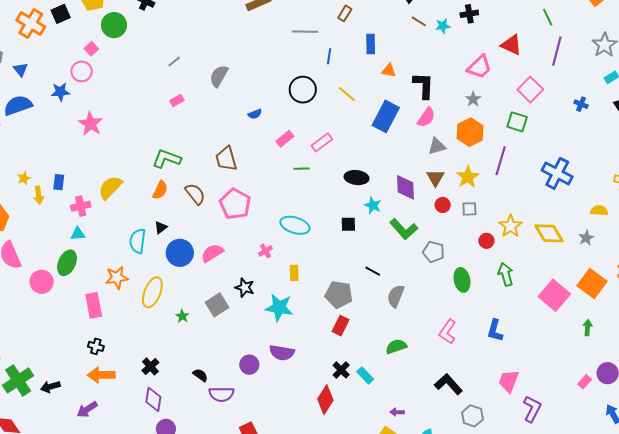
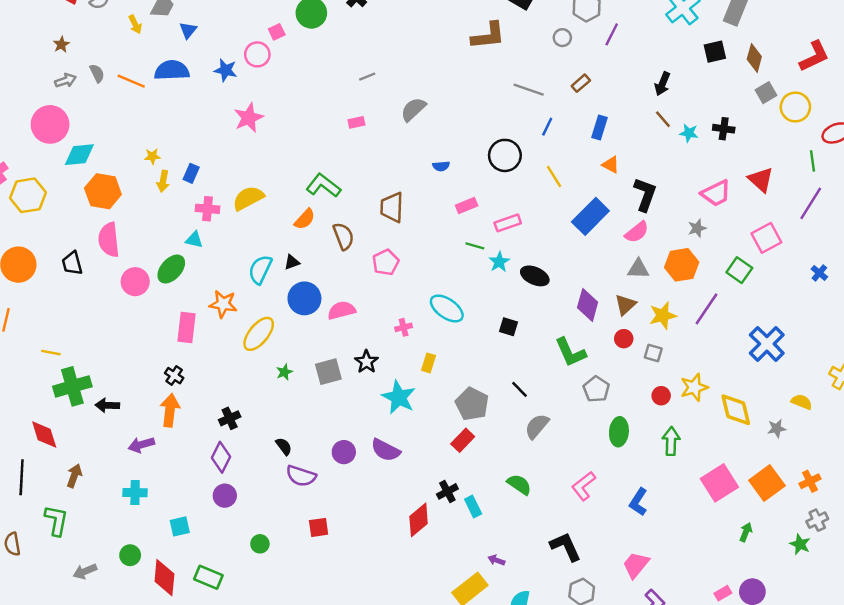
pink pentagon: (235, 204) -> (386, 262), size x0.7
cyan star: (373, 205) -> (499, 262), moved
green semicircle: (396, 346) -> (519, 484), turned 35
orange arrow: (101, 375) -> (170, 410), turned 80

